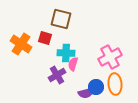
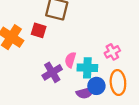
cyan cross: (66, 53) -> (87, 68), moved
pink cross: (110, 57) -> (112, 52), size x0.6

